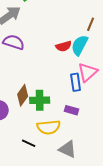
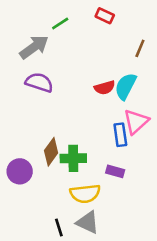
brown line: (91, 24) -> (140, 48), moved
black line: (29, 143) -> (59, 228), moved, turned 48
gray triangle: (68, 149) -> (88, 222), moved

